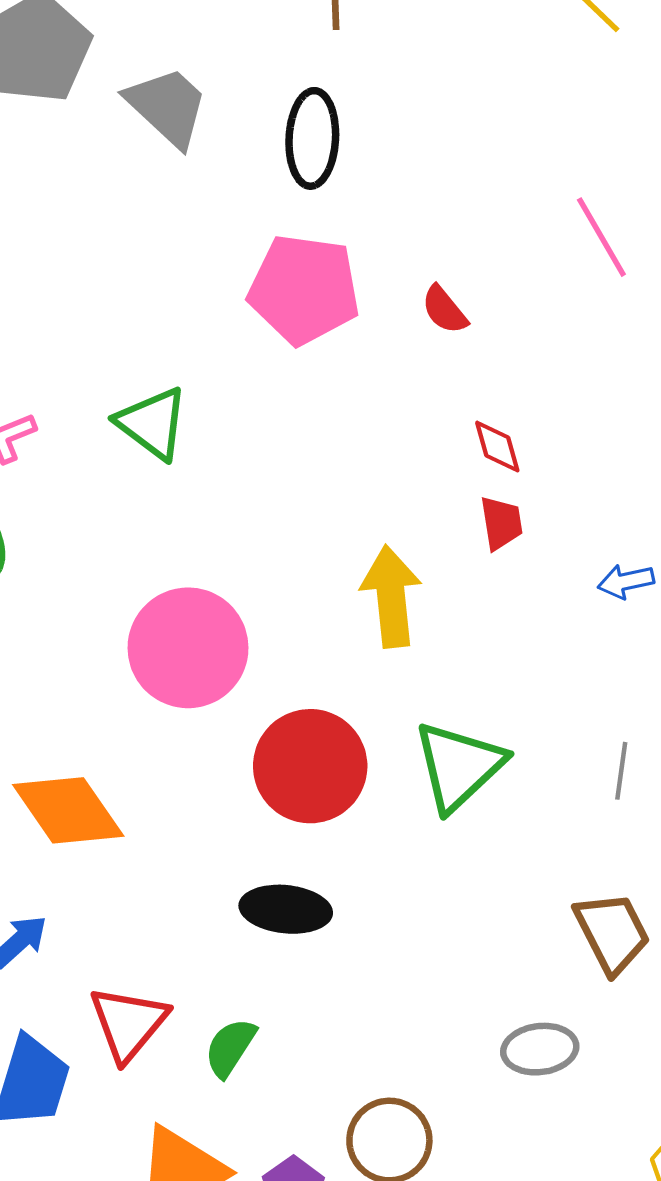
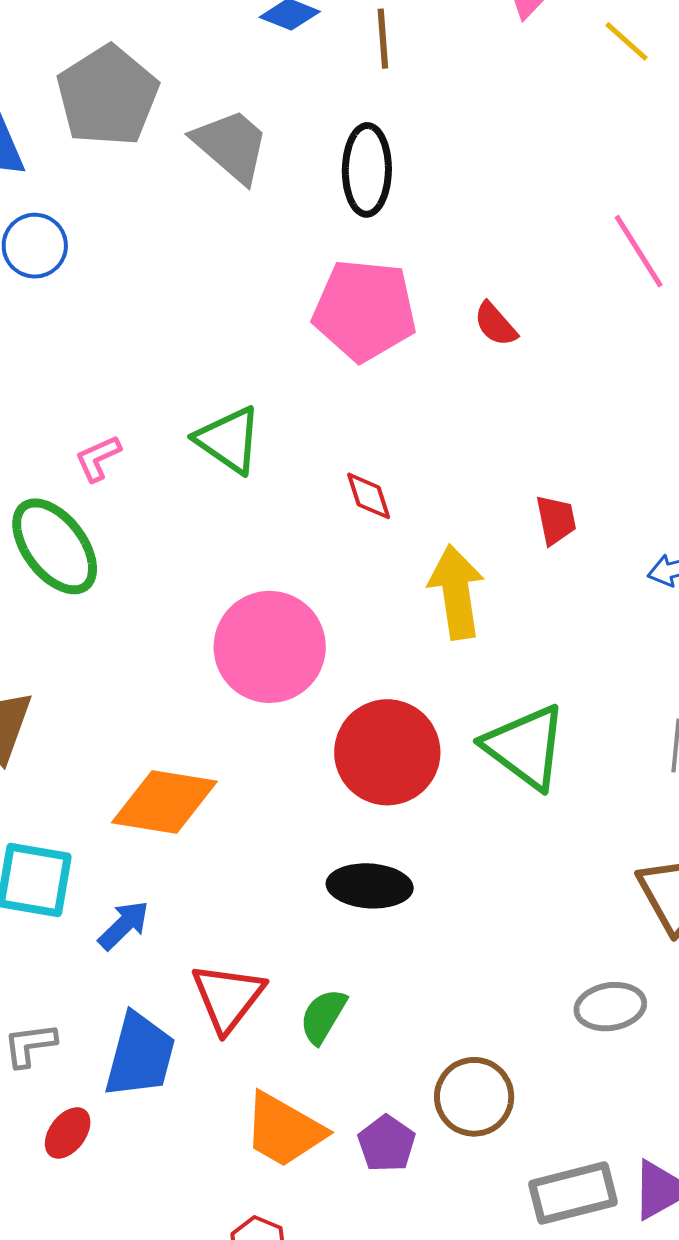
red diamond: (497, 446) -> (369, 496), moved
green triangle: (459, 766) -> (525, 747), turned -38
orange diamond: (68, 810) -> (164, 802), turned -44

